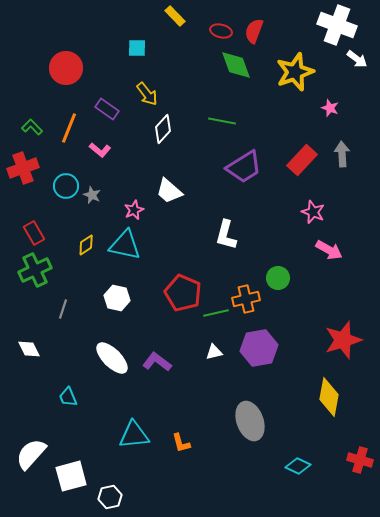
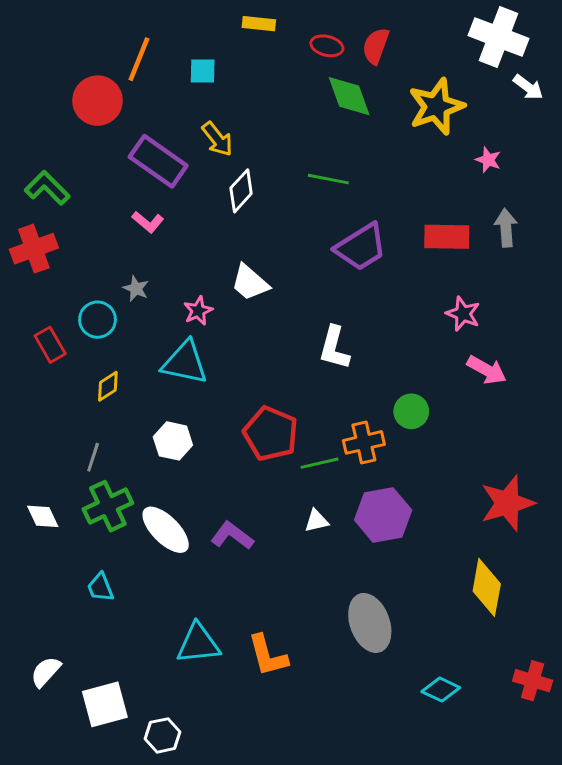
yellow rectangle: (175, 16) -> (259, 24), turned -40
purple rectangle: (107, 109) -> (158, 161), size x1.6
green L-shape: (32, 127) -> (47, 188), size x1.4
orange line: (69, 128) -> (139, 59), moved
red rectangle: (302, 160) -> (447, 237), turned 48
cyan circle: (66, 186) -> (98, 320), moved
yellow diamond: (86, 245) -> (108, 386), moved
green cross: (35, 270) -> (108, 506), moved
orange L-shape: (181, 443) -> (268, 656), size x1.5
white semicircle: (31, 454) -> (46, 672), size x0.7

